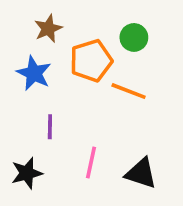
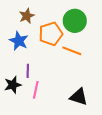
green circle: (134, 37) -> (75, 21), size x1.5
pink line: (91, 162) -> (36, 90), moved
black star: (27, 173) -> (13, 85), moved

